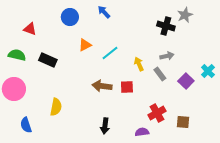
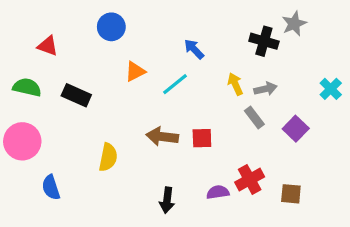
blue arrow: (104, 12) -> (194, 49), moved
yellow arrow: (139, 64) -> (235, 84), moved
cyan cross: (208, 71) -> (331, 89), moved
yellow semicircle: (56, 107) -> (108, 157), moved
blue semicircle: (26, 125) -> (51, 187), moved
purple semicircle: (142, 132) -> (218, 192), moved

